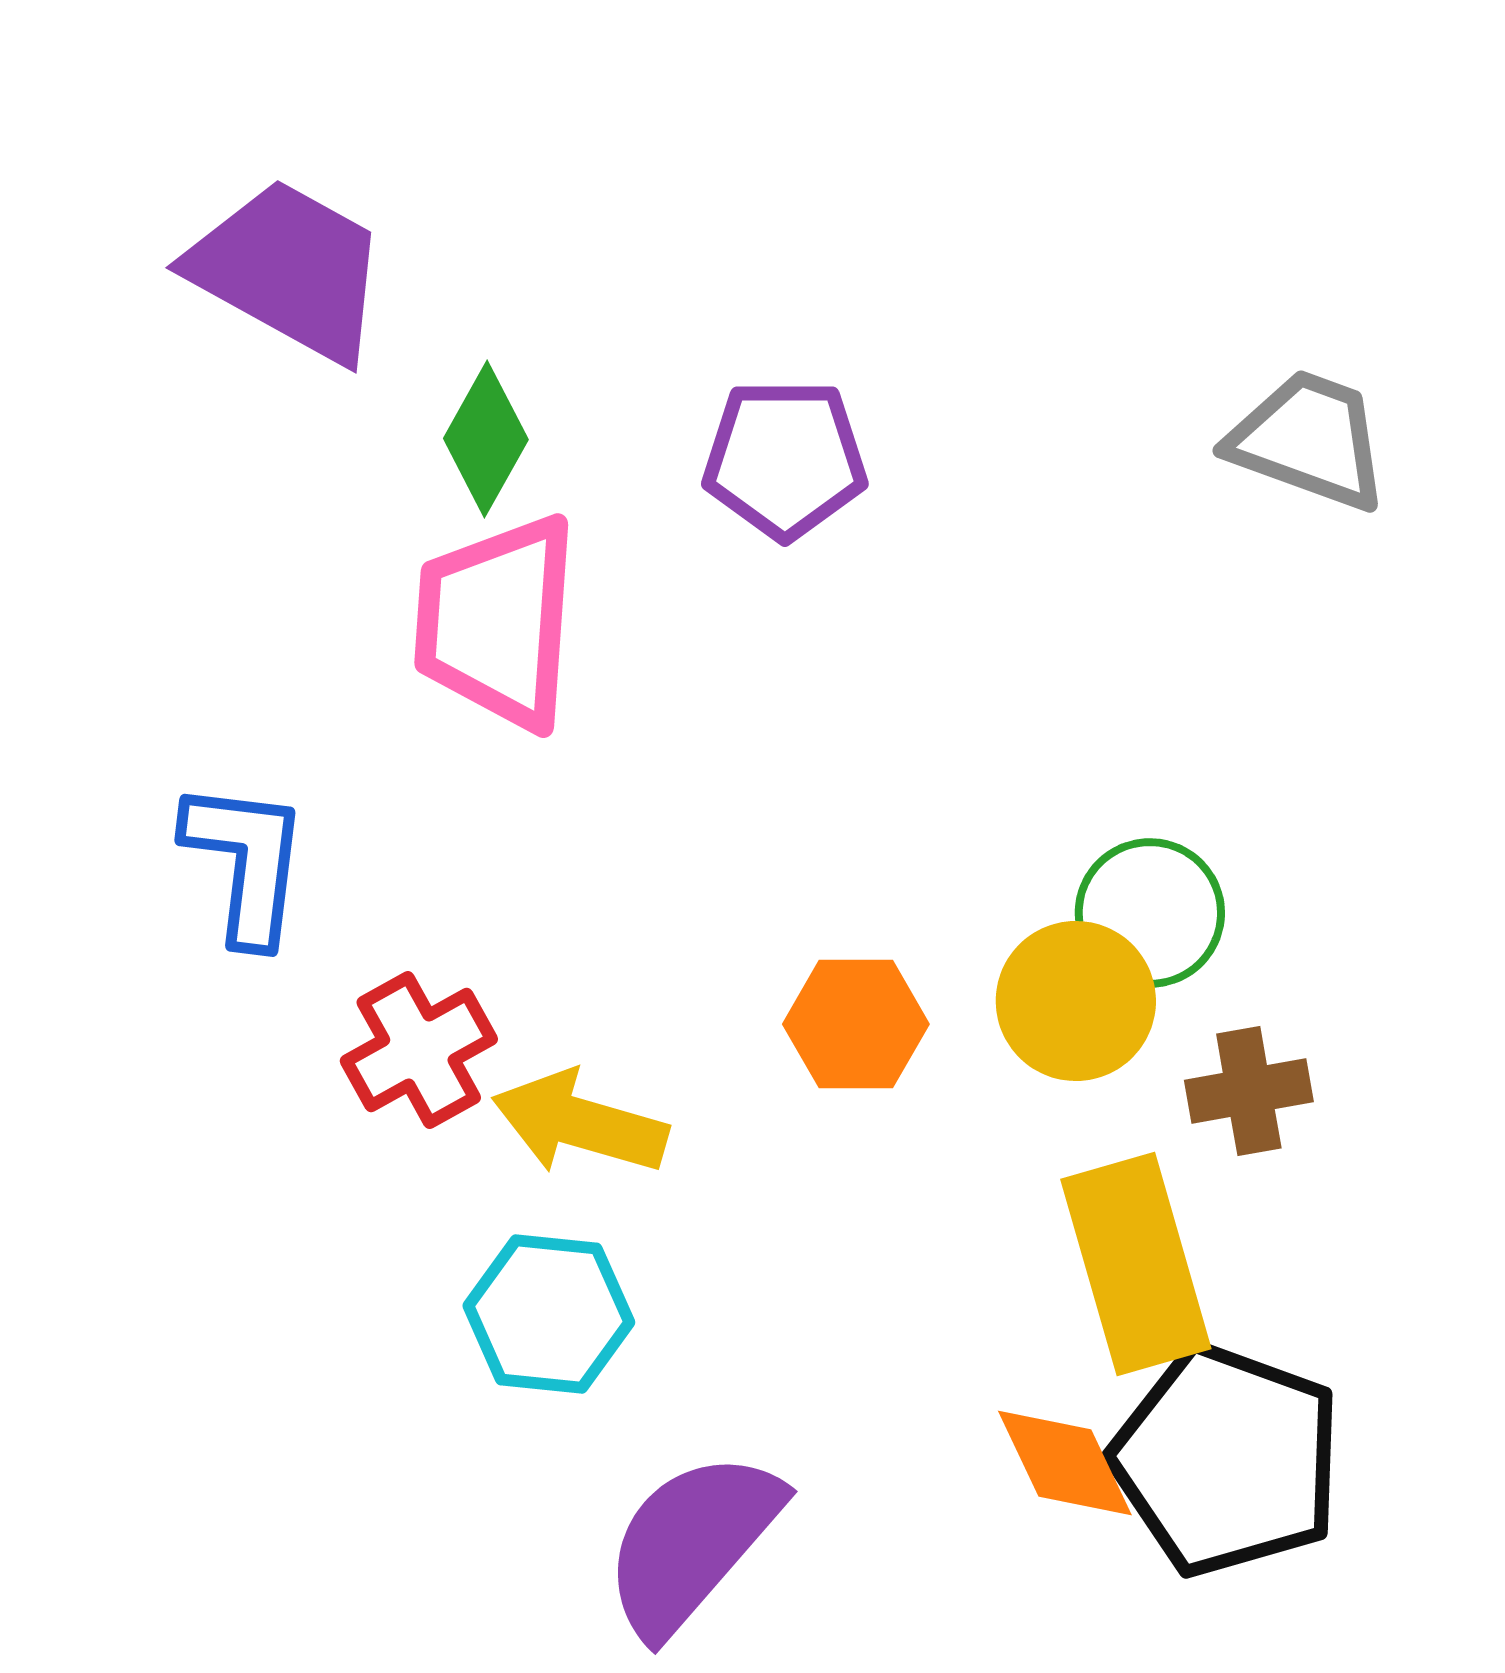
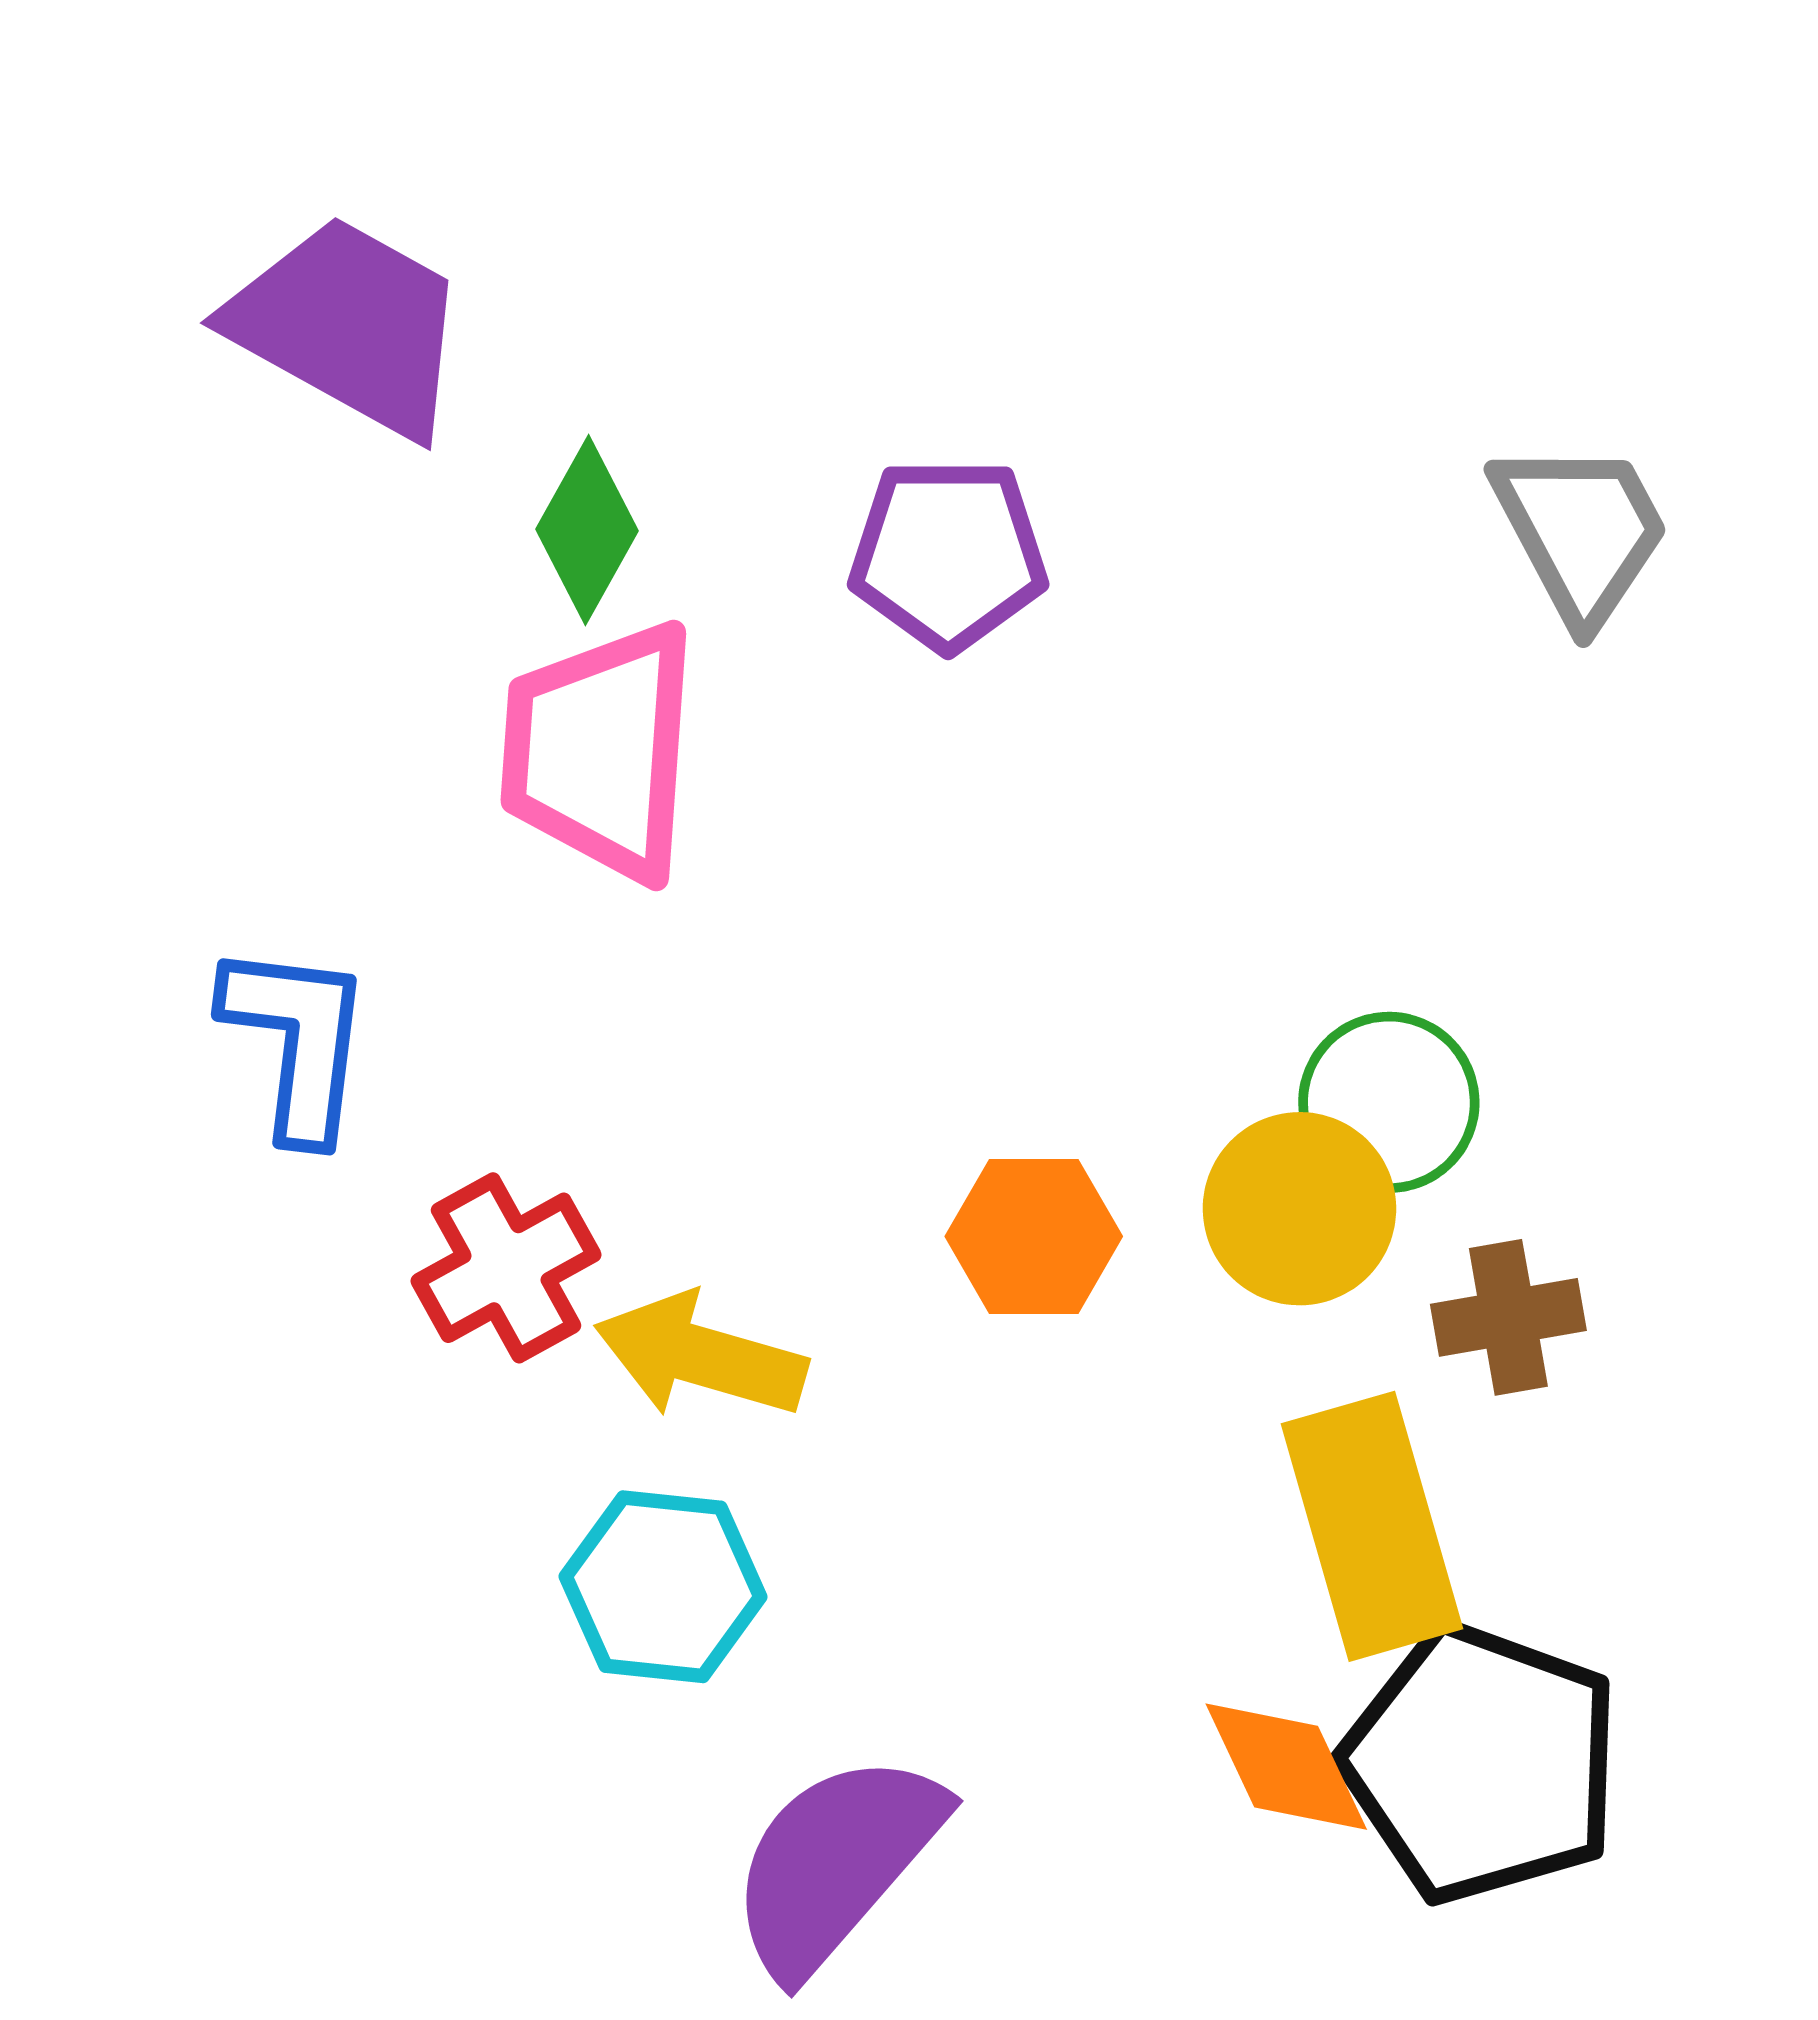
gray trapezoid: (1309, 440) -> (1581, 531), turned 42

